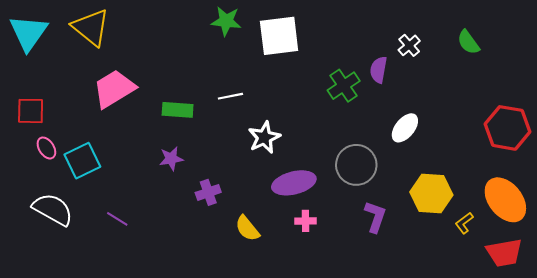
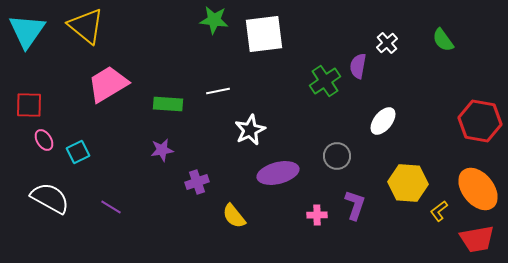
cyan square: (82, 161) -> (78, 152), size x0.7
gray circle: (356, 165) -> (337, 156), size x0.7
pink cross: (306, 221) -> (317, 215), moved

